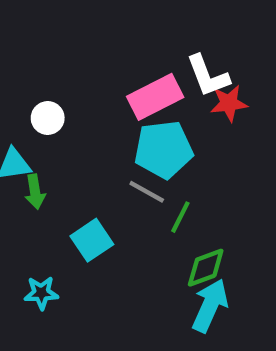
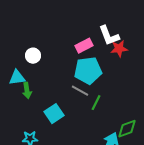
pink rectangle: (155, 97) -> (84, 46), size x0.7
green diamond: (206, 268) -> (127, 129), moved

